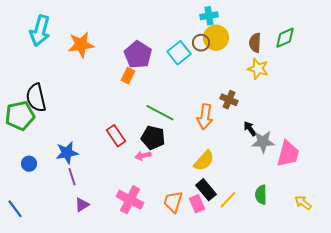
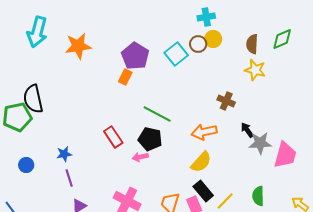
yellow circle: (216, 38) -> (213, 39), size x0.7
orange arrow: (205, 117) -> (204, 132), moved, turned 70
blue star: (67, 153) -> (64, 154), size x0.7

